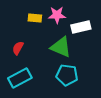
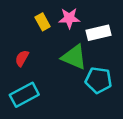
yellow rectangle: (35, 18) -> (43, 22), turned 56
cyan pentagon: (67, 75) -> (98, 80), moved

